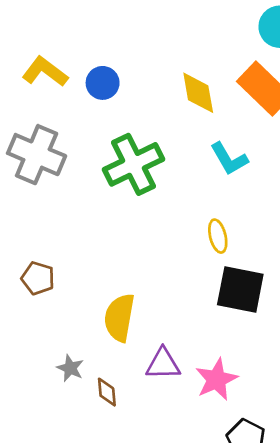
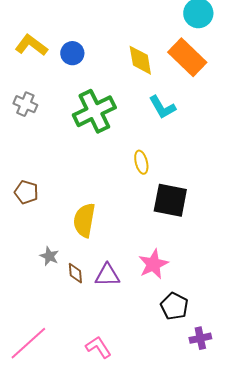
gray cross: (37, 155) -> (25, 104), size x0.6
yellow ellipse: (218, 236) -> (141, 162), moved
purple triangle: (163, 364) -> (107, 275), moved

